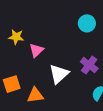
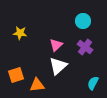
pink triangle: (36, 50) -> (56, 45), moved
purple cross: (89, 65) -> (85, 47), moved

